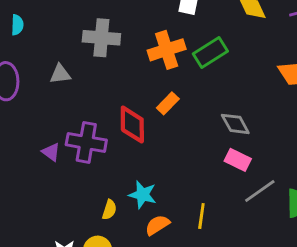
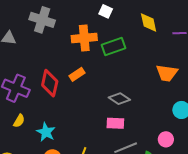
gray diamond: (235, 124) -> (119, 99), turned -40
pink rectangle: (238, 160) -> (115, 123), turned -36
yellow semicircle: (109, 210) -> (19, 121), moved

